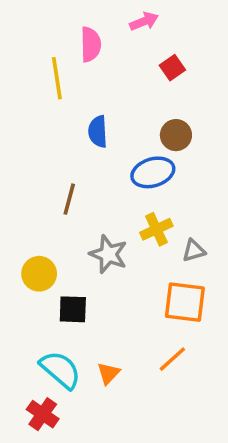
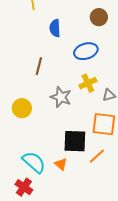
brown circle: (176, 135) -> (99, 17), moved
black square: (73, 309) -> (75, 141), moved, size x1.4
orange triangle: (108, 373) -> (61, 164), turned -32

